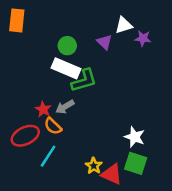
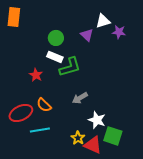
white rectangle: (66, 68) -> (55, 57), size x0.7
gray arrow: (65, 107) -> (80, 98), moved
red star: (43, 109) -> (36, 75), moved
white star: (135, 137) -> (97, 120), moved
cyan line: (48, 156) -> (40, 130), turned 48

